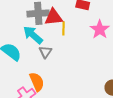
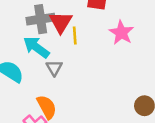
red triangle: (54, 17) -> (61, 22), turned -48

